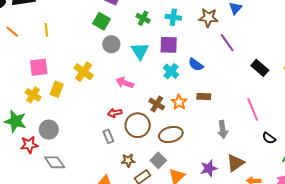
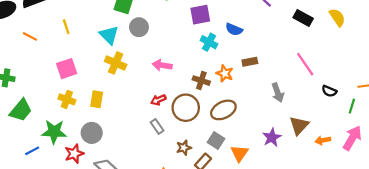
cyan triangle: (140, 51) -> (109, 35), moved
yellow rectangle: (57, 89) -> (97, 99), moved

